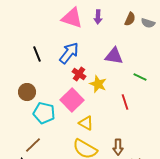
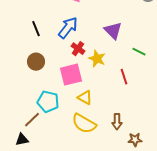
purple triangle: (114, 56) -> (113, 31), turned 36
brown circle: (27, 92) -> (36, 62), moved
pink square: (72, 100) -> (71, 75), turned 30
cyan pentagon: (44, 113) -> (48, 102), moved

